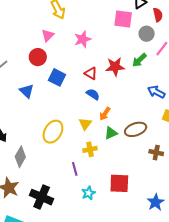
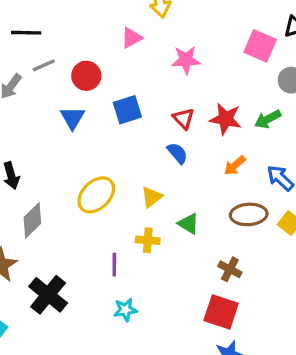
red circle: (38, 57) -> (86, 76), moved
blue square: (57, 77) -> (127, 110), turned 30
orange arrow: (105, 114) -> (235, 166), moved
brown ellipse: (136, 129) -> (249, 214), moved
green triangle: (111, 133) -> (189, 224), turned 40
brown cross: (156, 153) -> (230, 269), moved
red square: (119, 183) -> (221, 312), moved

